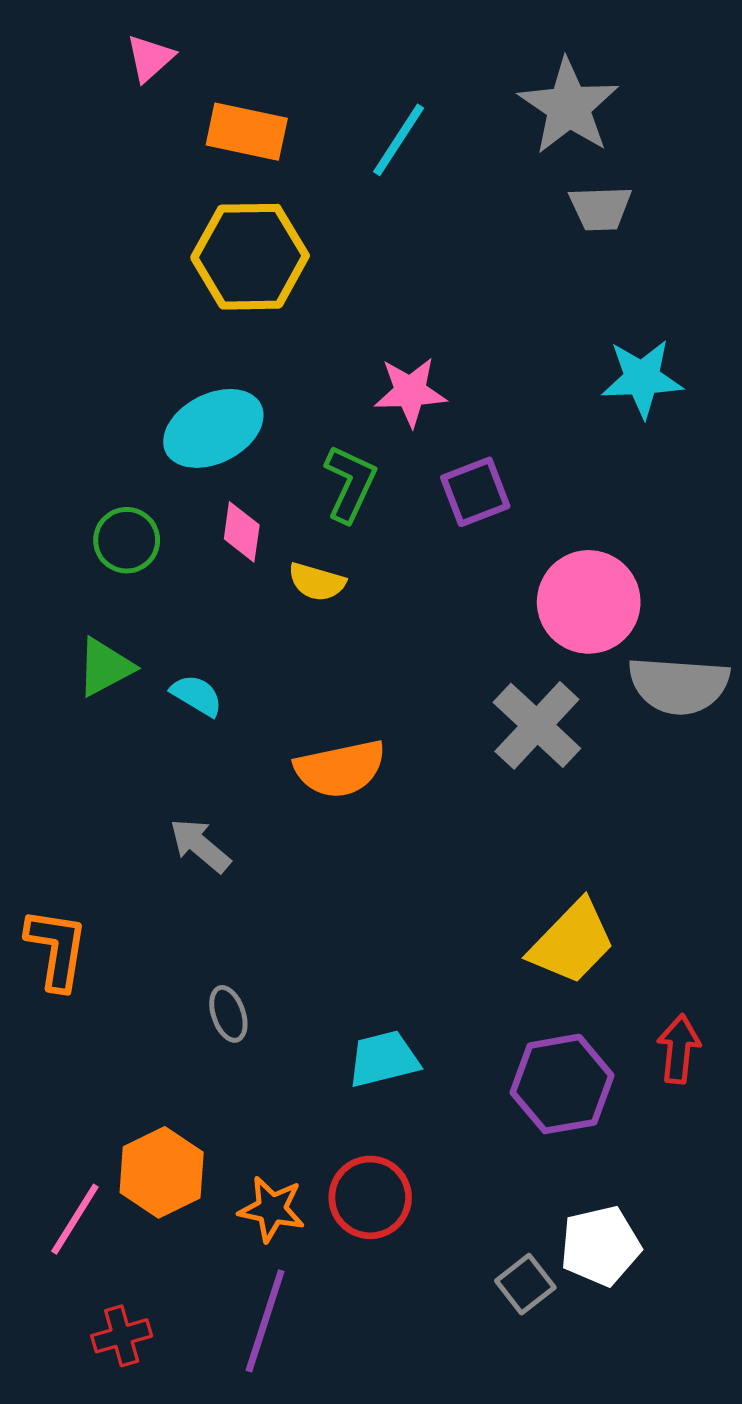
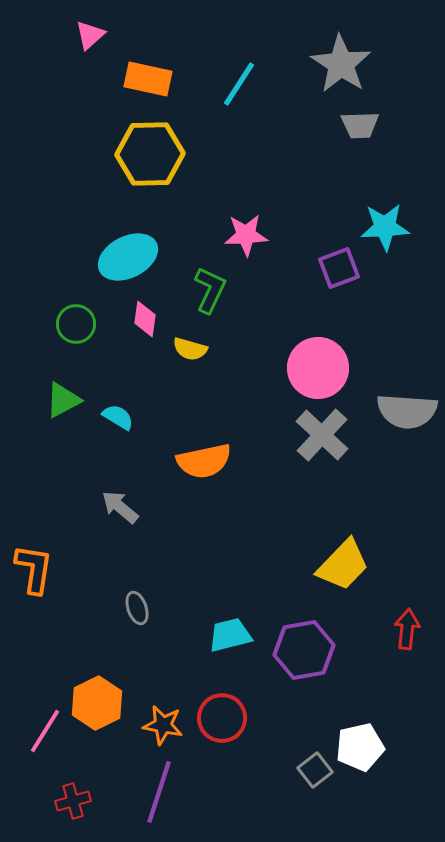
purple square: (475, 492) -> (339, 268), moved
pink circle: (589, 602) -> (318, 368), moved
purple hexagon: (562, 1084) -> (304, 650), moved

